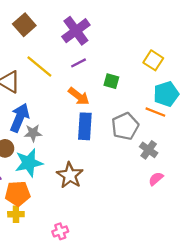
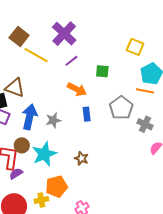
yellow line: (39, 67) -> (36, 55), moved
blue rectangle: (85, 126) -> (87, 114), size x0.6
gray star: (33, 133) -> (53, 120), moved
brown star: (70, 175) -> (81, 158), size x0.6
orange pentagon: (18, 194) -> (56, 187), moved

